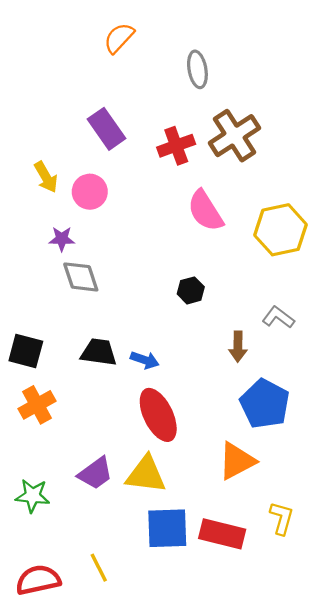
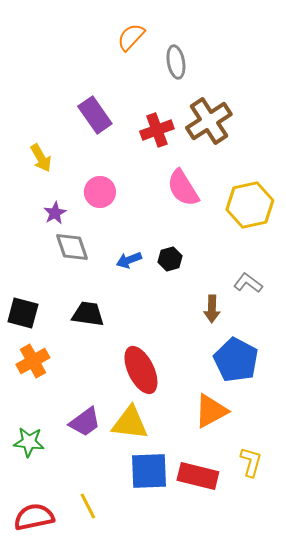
orange semicircle: (119, 38) -> (131, 37), moved
pink circle: (90, 192) -> (100, 192), moved
purple star: (62, 239) -> (55, 213), turned -30
blue arrow: (145, 360) -> (129, 260), moved, turned 140

